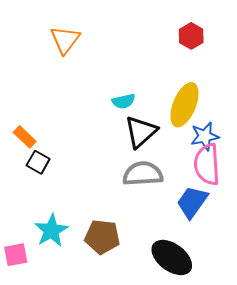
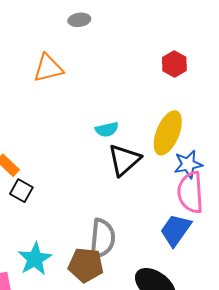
orange triangle: (65, 40) -> (48, 68), turned 40
gray semicircle: (143, 174) -> (102, 238), moved, turned 99

